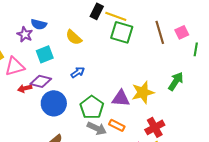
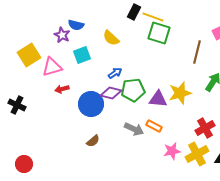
brown line: (160, 32) -> (197, 52), moved, turned 30
purple diamond: (41, 81) -> (111, 93), moved
green pentagon: (92, 107) -> (133, 90), moved, turned 30
red cross: (155, 127) -> (205, 128), moved

